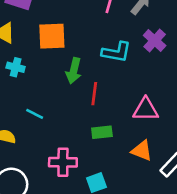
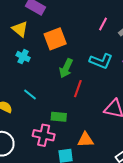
orange square: (52, 36) -> (55, 39), turned -30
green rectangle: (102, 132) -> (59, 117), moved
orange triangle: (142, 151) -> (85, 140), moved, turned -36

